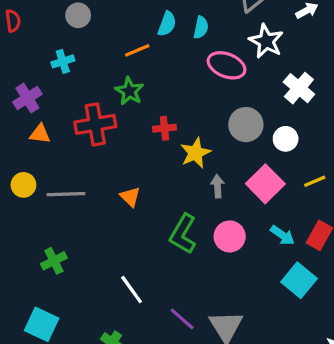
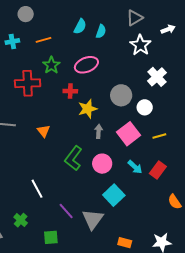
orange line: (137, 50) -> (43, 40), moved
pink ellipse: (227, 65) -> (86, 65), moved, turned -50
cyan square: (299, 280) -> (114, 195), moved

